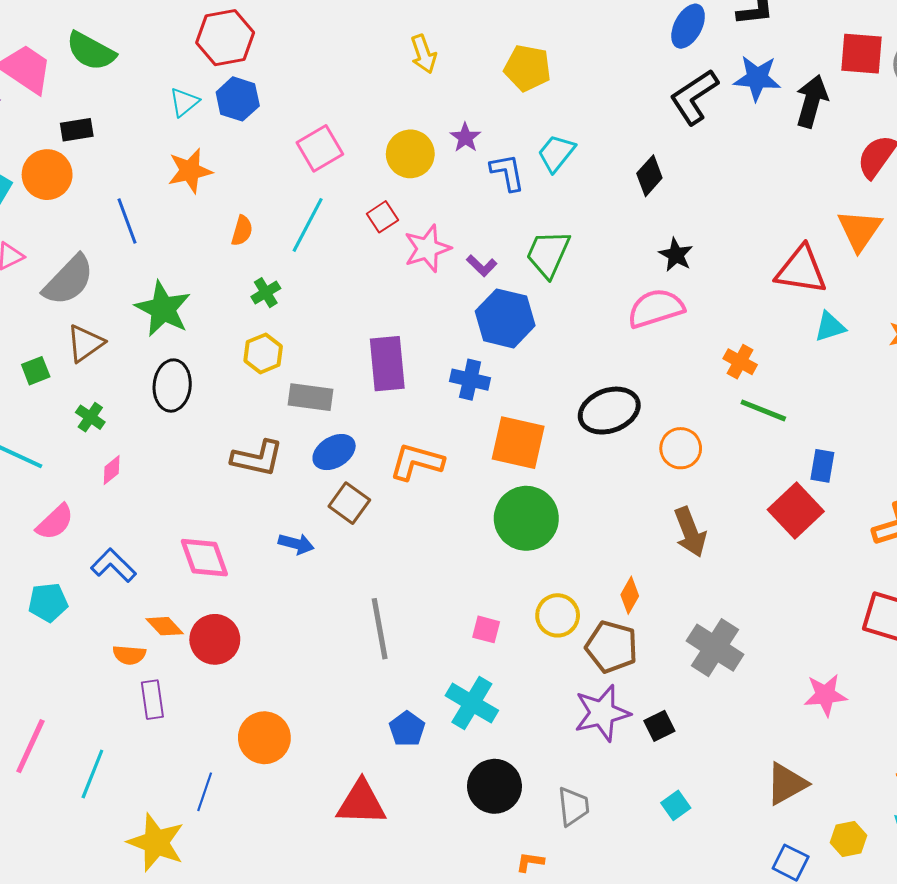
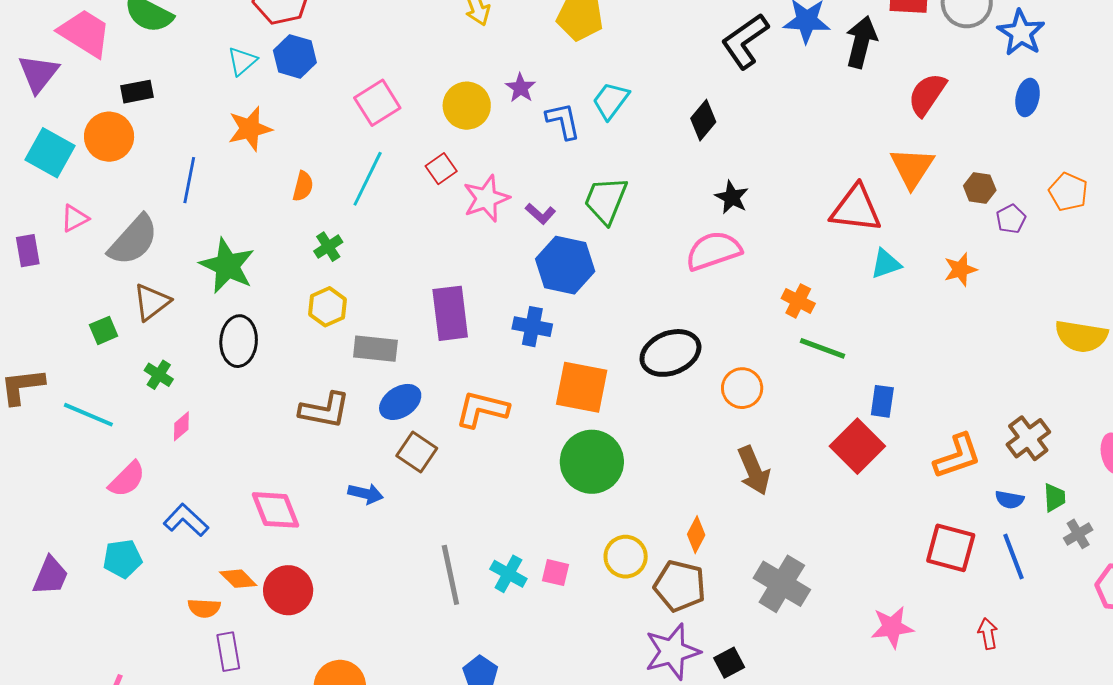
blue line: (127, 221) -> (189, 180), turned 33
cyan cross: (472, 703) -> (508, 574), moved, size x0.7

